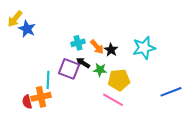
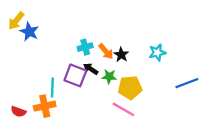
cyan star: (144, 48) -> (157, 53), size x0.7
blue line: (171, 92) -> (187, 83), moved
red semicircle: (27, 102) -> (18, 112), moved, turned -56

